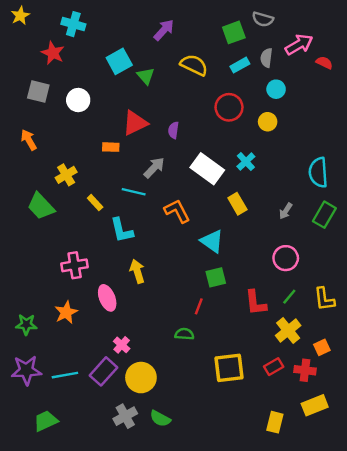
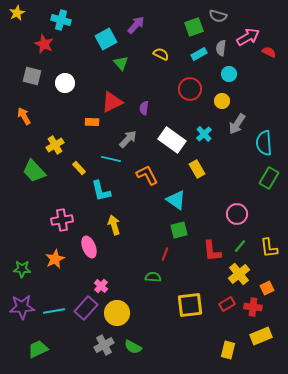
cyan square: (119, 61) -> (106, 39), moved
yellow semicircle: (194, 65) -> (161, 54), size x0.7
gray arrow: (286, 211) -> (237, 124), moved, size x1.5

